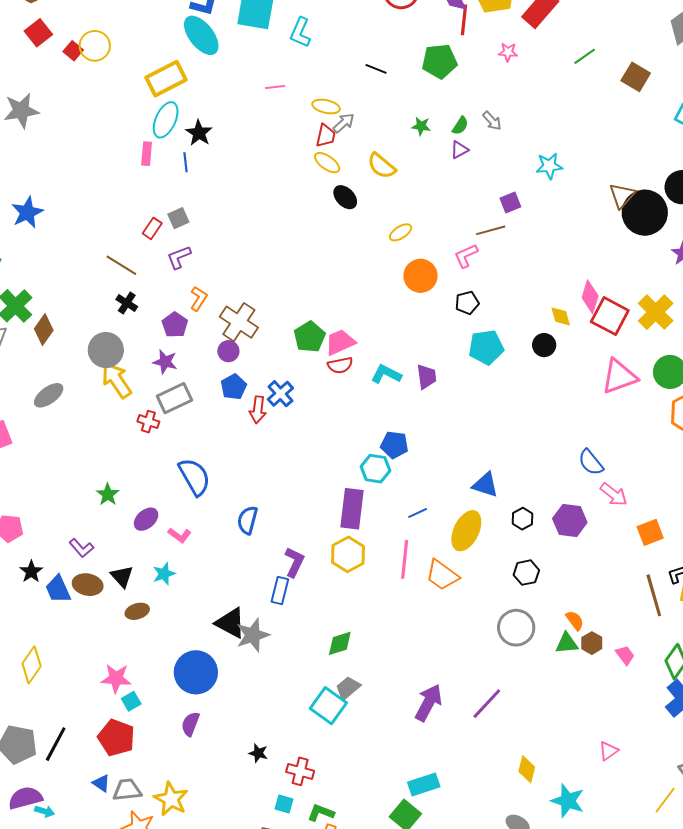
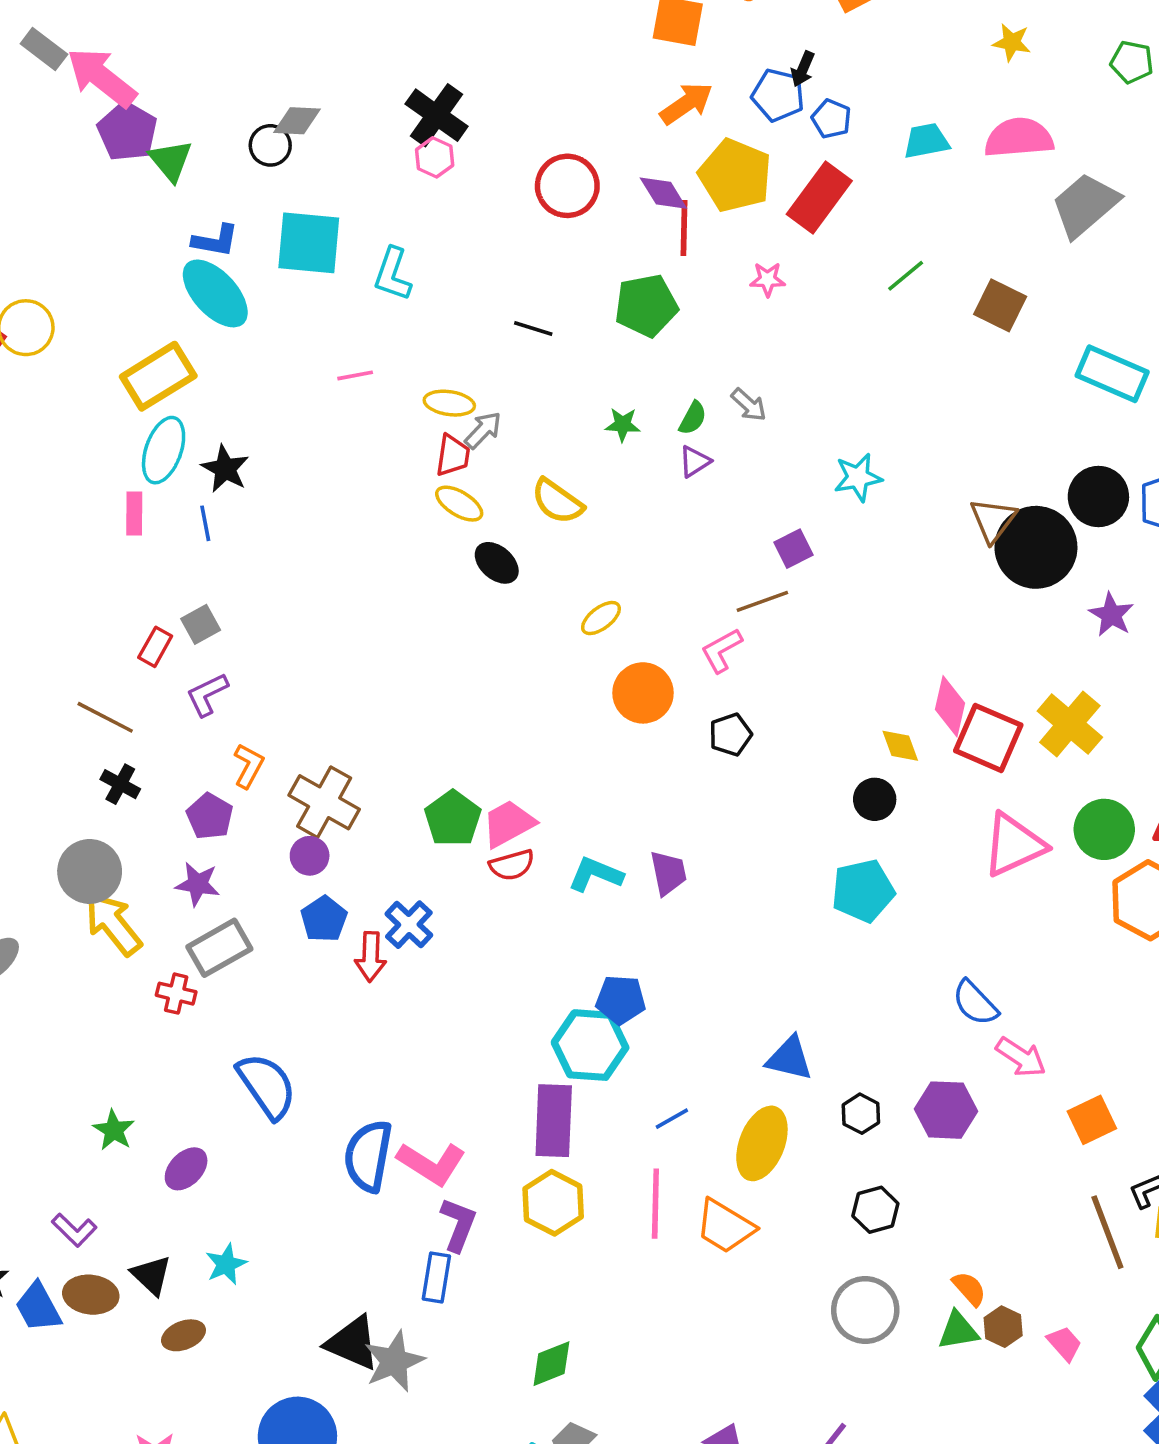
cyan pentagon: (486, 347) -> (863, 891), moved
cyan hexagon: (375, 469) -> (590, 1045), size x1.4
blue semicircle: (248, 520) -> (368, 1156), size x1.4
pink L-shape: (180, 535) -> (431, 1163), moved, size x1.6

